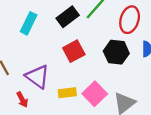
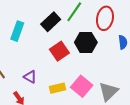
black hexagon: (116, 52) -> (86, 42), moved
purple triangle: (37, 77) -> (30, 77), size x0.6

